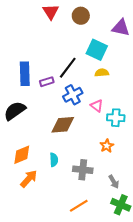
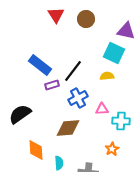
cyan square: (97, 50) -> (114, 53), moved
blue rectangle: (25, 74) -> (40, 65), moved, turned -50
pink triangle: (97, 106) -> (102, 109), turned -40
orange diamond: (22, 155) -> (36, 150), moved, turned -70

